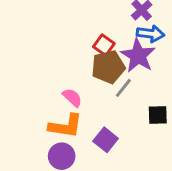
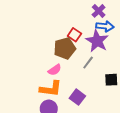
brown pentagon: (108, 67) -> (65, 48), moved
pink semicircle: (72, 98) -> (55, 70), turned 104

